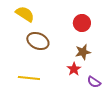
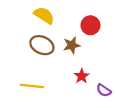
yellow semicircle: (25, 14) -> (44, 15), moved
brown star: (83, 52) -> (72, 45), moved

